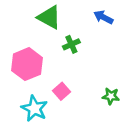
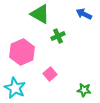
green star: (111, 96) -> (84, 90), moved
cyan star: (34, 109) -> (15, 88), moved

